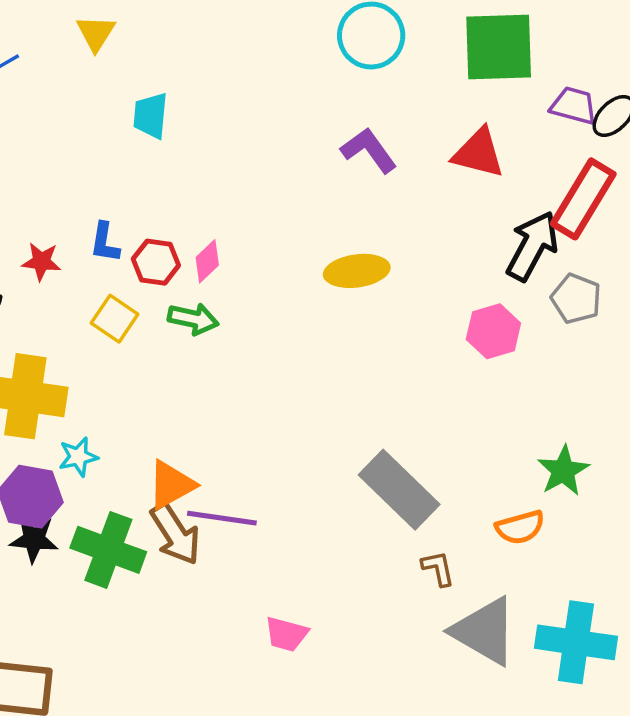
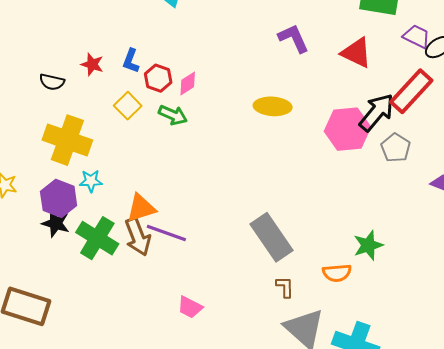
pink hexagon: (493, 331) -> (347, 129), moved, size x1.4

